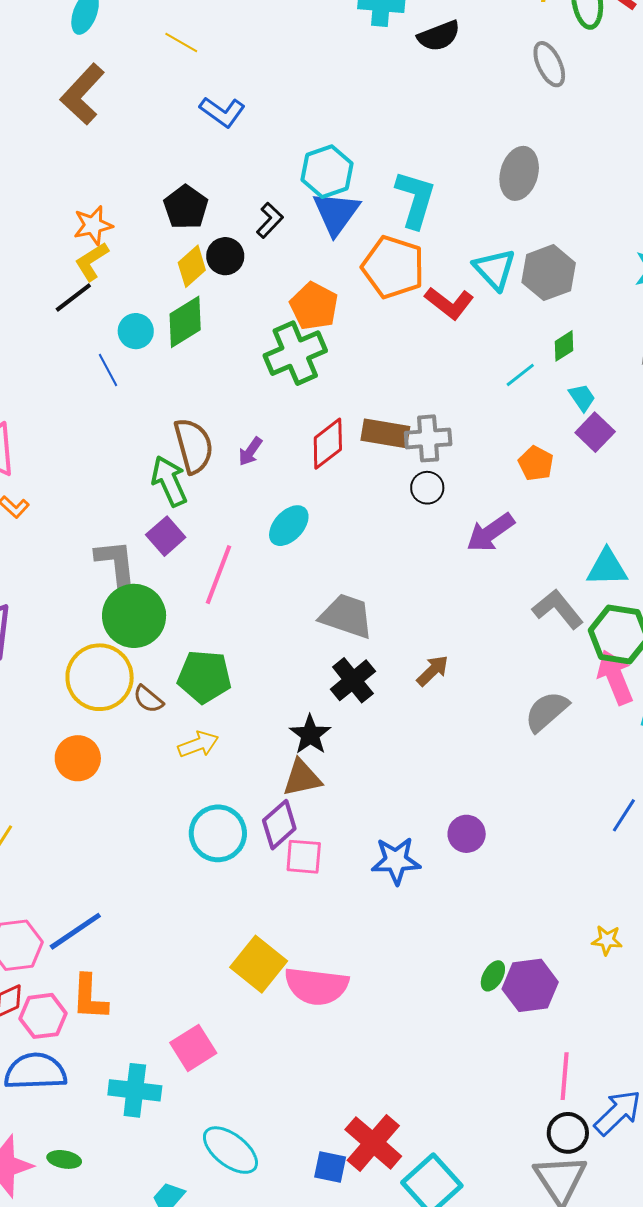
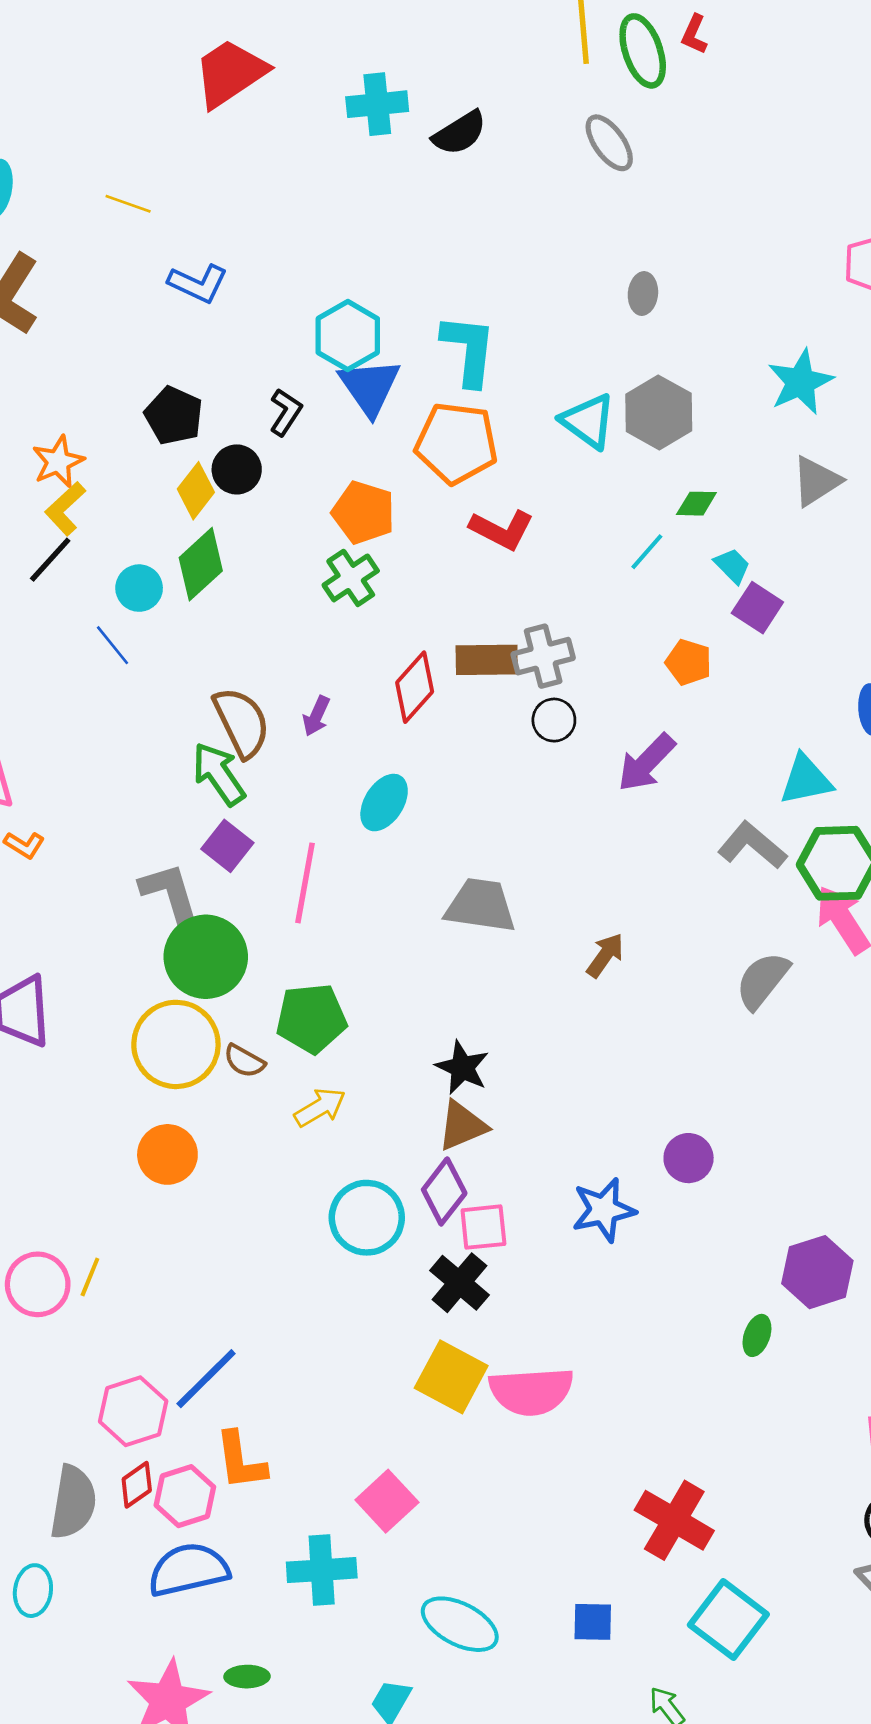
gray ellipse: (519, 173) -> (643, 294), moved, size x0.6
red L-shape: (449, 303) -> (502, 530), moved
green diamond: (564, 346) -> (696, 504), turned 44
green cross: (295, 353) -> (351, 578), size x0.7
black cross: (353, 680) -> (459, 1283), moved
purple hexagon: (530, 985) -> (817, 1272), moved
red cross: (373, 1143) -> (674, 1520), moved

